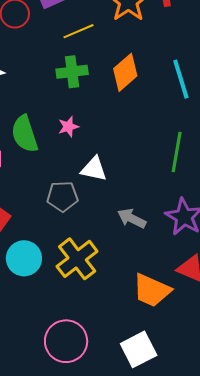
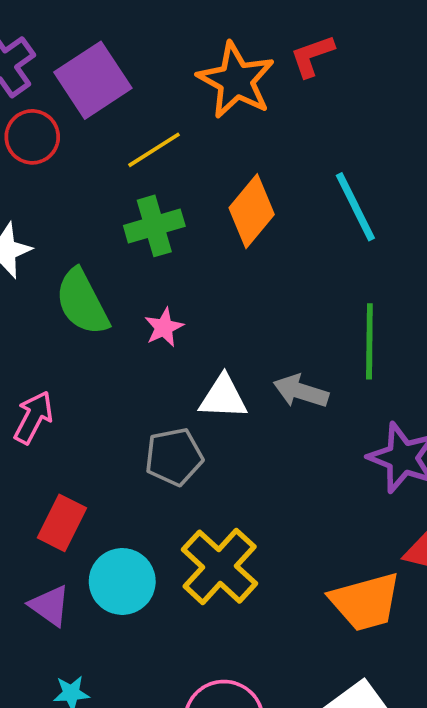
green semicircle: (25, 134) -> (82, 302), moved
gray arrow: (132, 218) -> (301, 391), moved
orange trapezoid: (152, 290) -> (365, 602), turned -30

